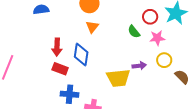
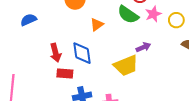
orange triangle: (92, 27) -> (97, 24), moved, turned 32
green semicircle: (134, 32) -> (128, 15), size x1.5
yellow circle: (164, 60) -> (176, 20), moved

